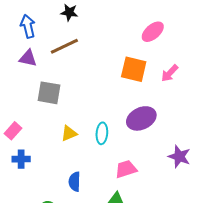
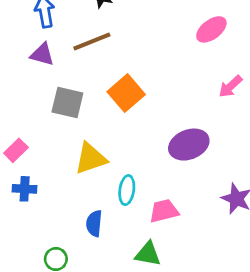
orange square: (134, 69) -> (126, 93), moved, turned 32
yellow triangle: (69, 133) -> (91, 158), size x1.5
cyan ellipse: (102, 133) -> (127, 190), moved

